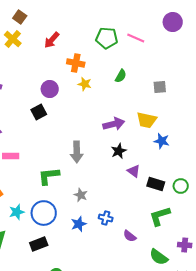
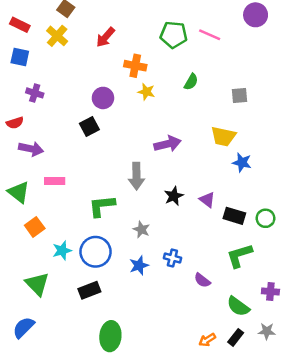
purple arrow: (114, 124) -> (167, 144), moved
black star: (119, 151) -> (174, 196), moved

